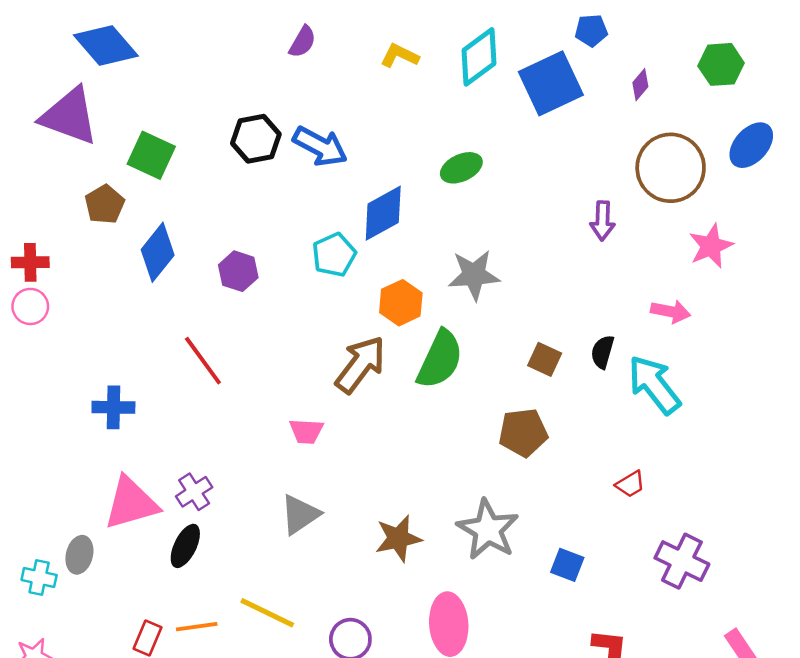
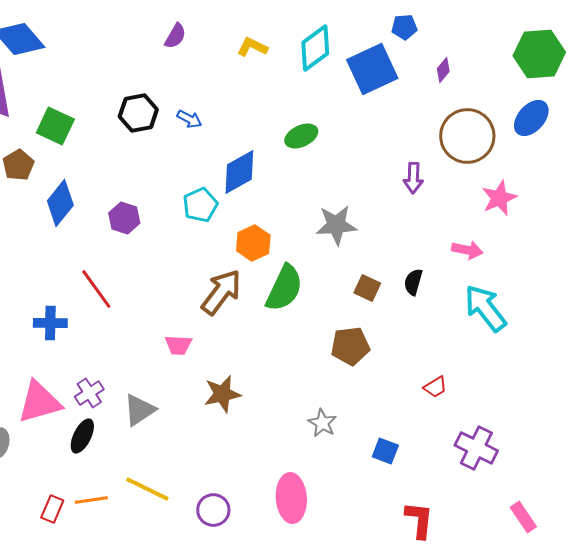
green hexagon: (721, 64) -> (539, 54), moved, size x1.4
blue arrow: (320, 146) -> (189, 119), size x0.6
gray star: (474, 275) -> (336, 225), moved
cyan arrow: (654, 385) -> (485, 308), moved
blue cross: (113, 407) -> (50, 323), moved
gray triangle: (300, 514) -> (139, 410), moved
gray star: (488, 530) -> (322, 423), size x0.6
brown star: (398, 538) -> (222, 394), moved

